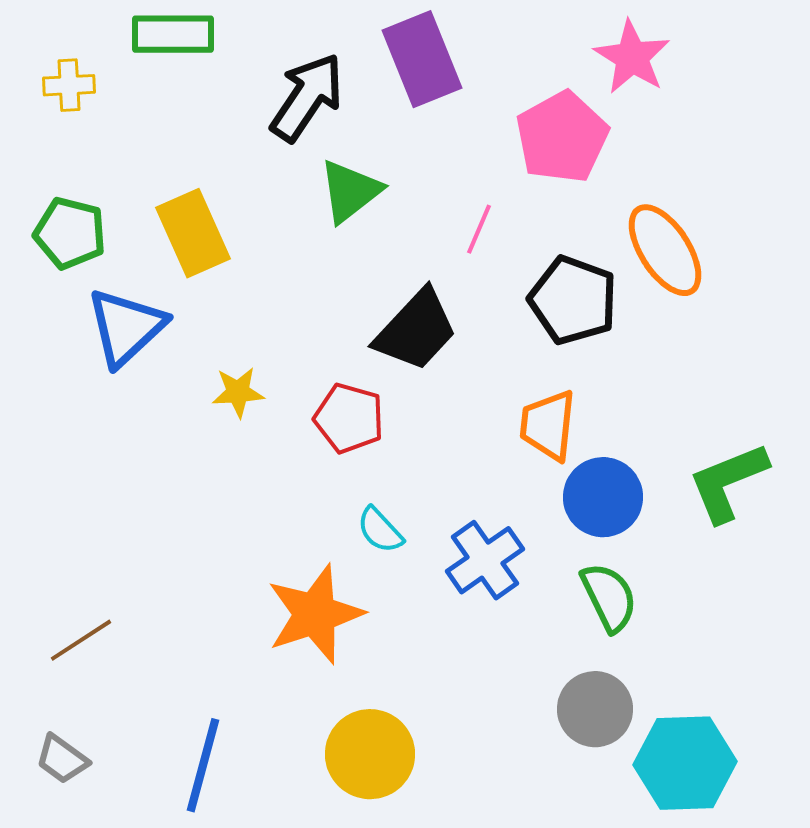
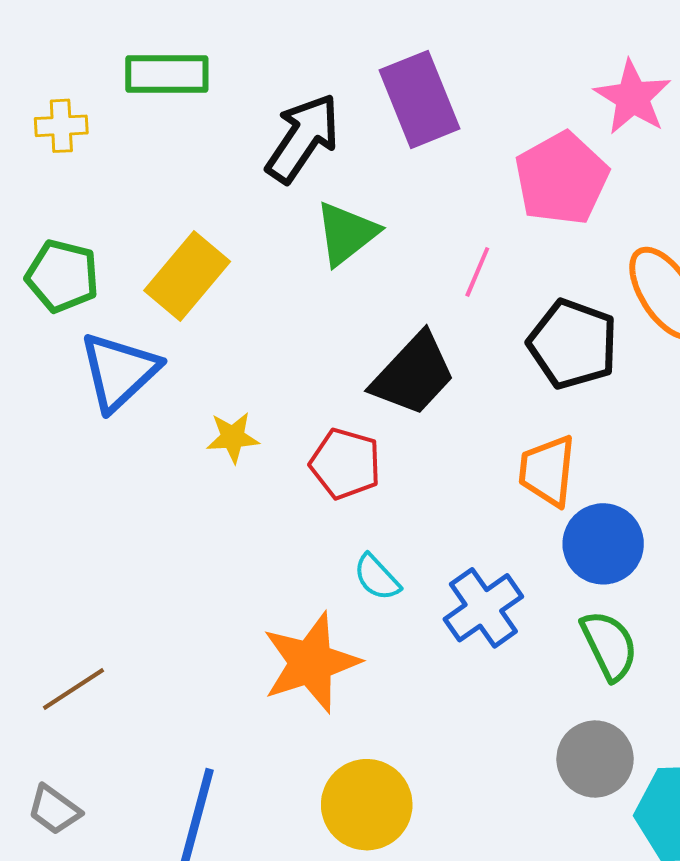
yellow rectangle: (193, 233) -> (187, 276), turned 64

